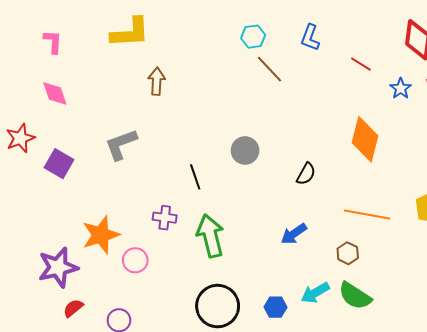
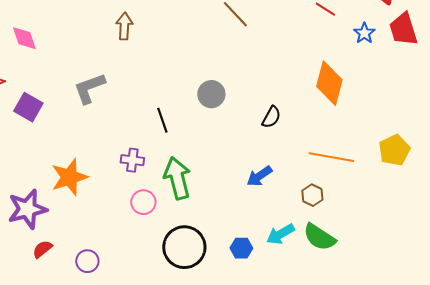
pink circle: (135, 260) -> (143, 202), moved

